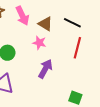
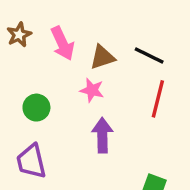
brown triangle: (45, 24) -> (102, 57), turned -49
purple arrow: (45, 69) -> (102, 135), turned -30

